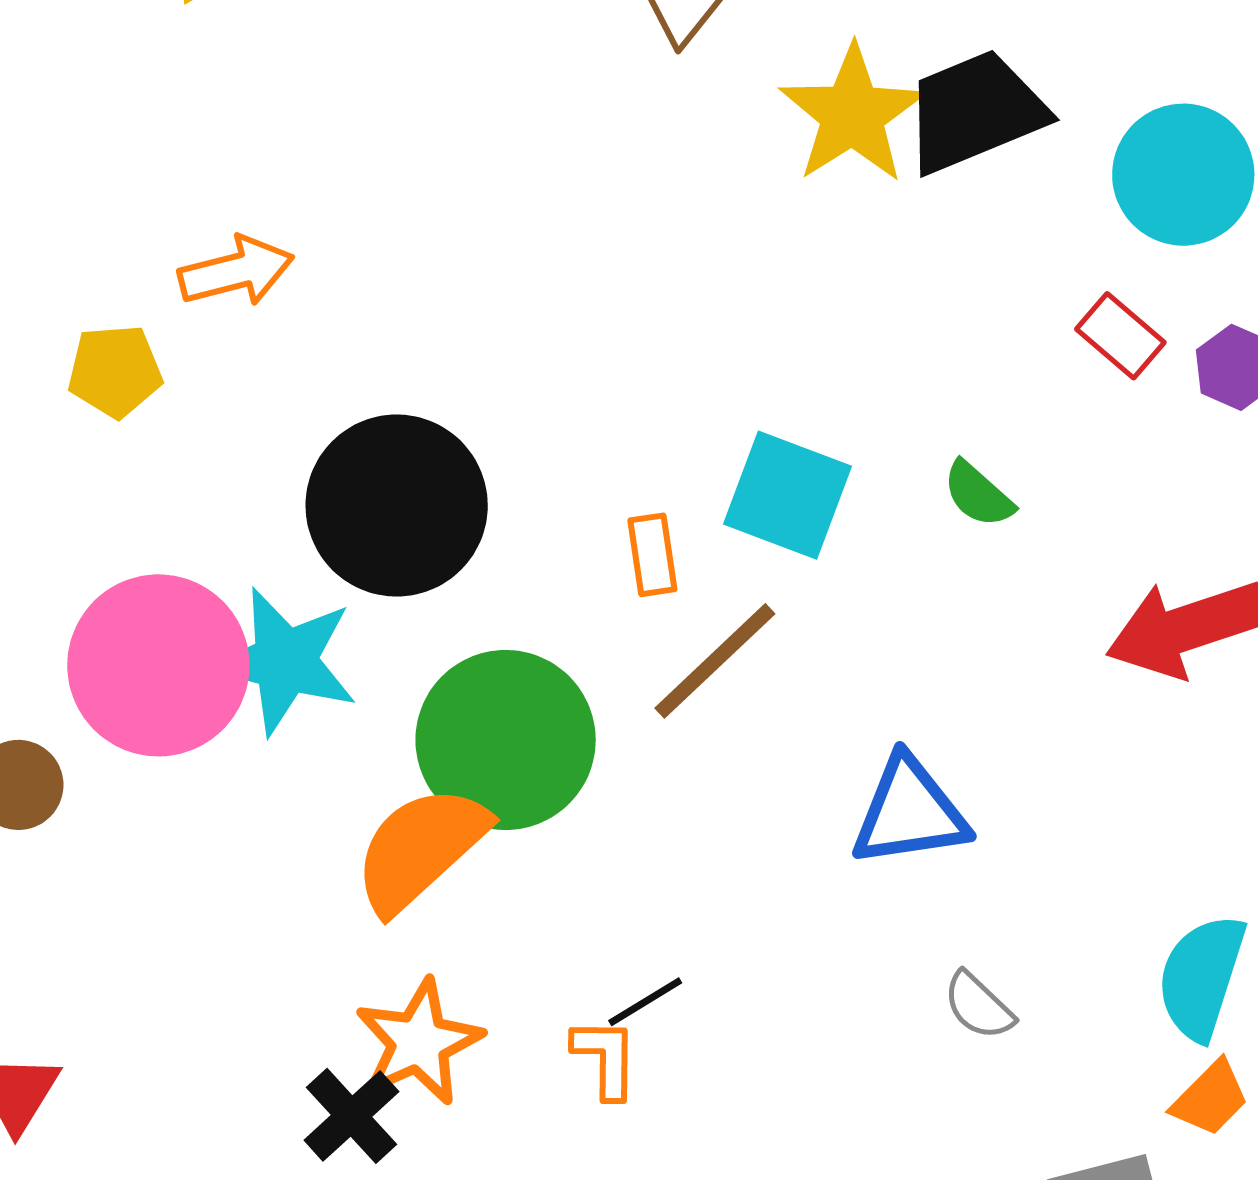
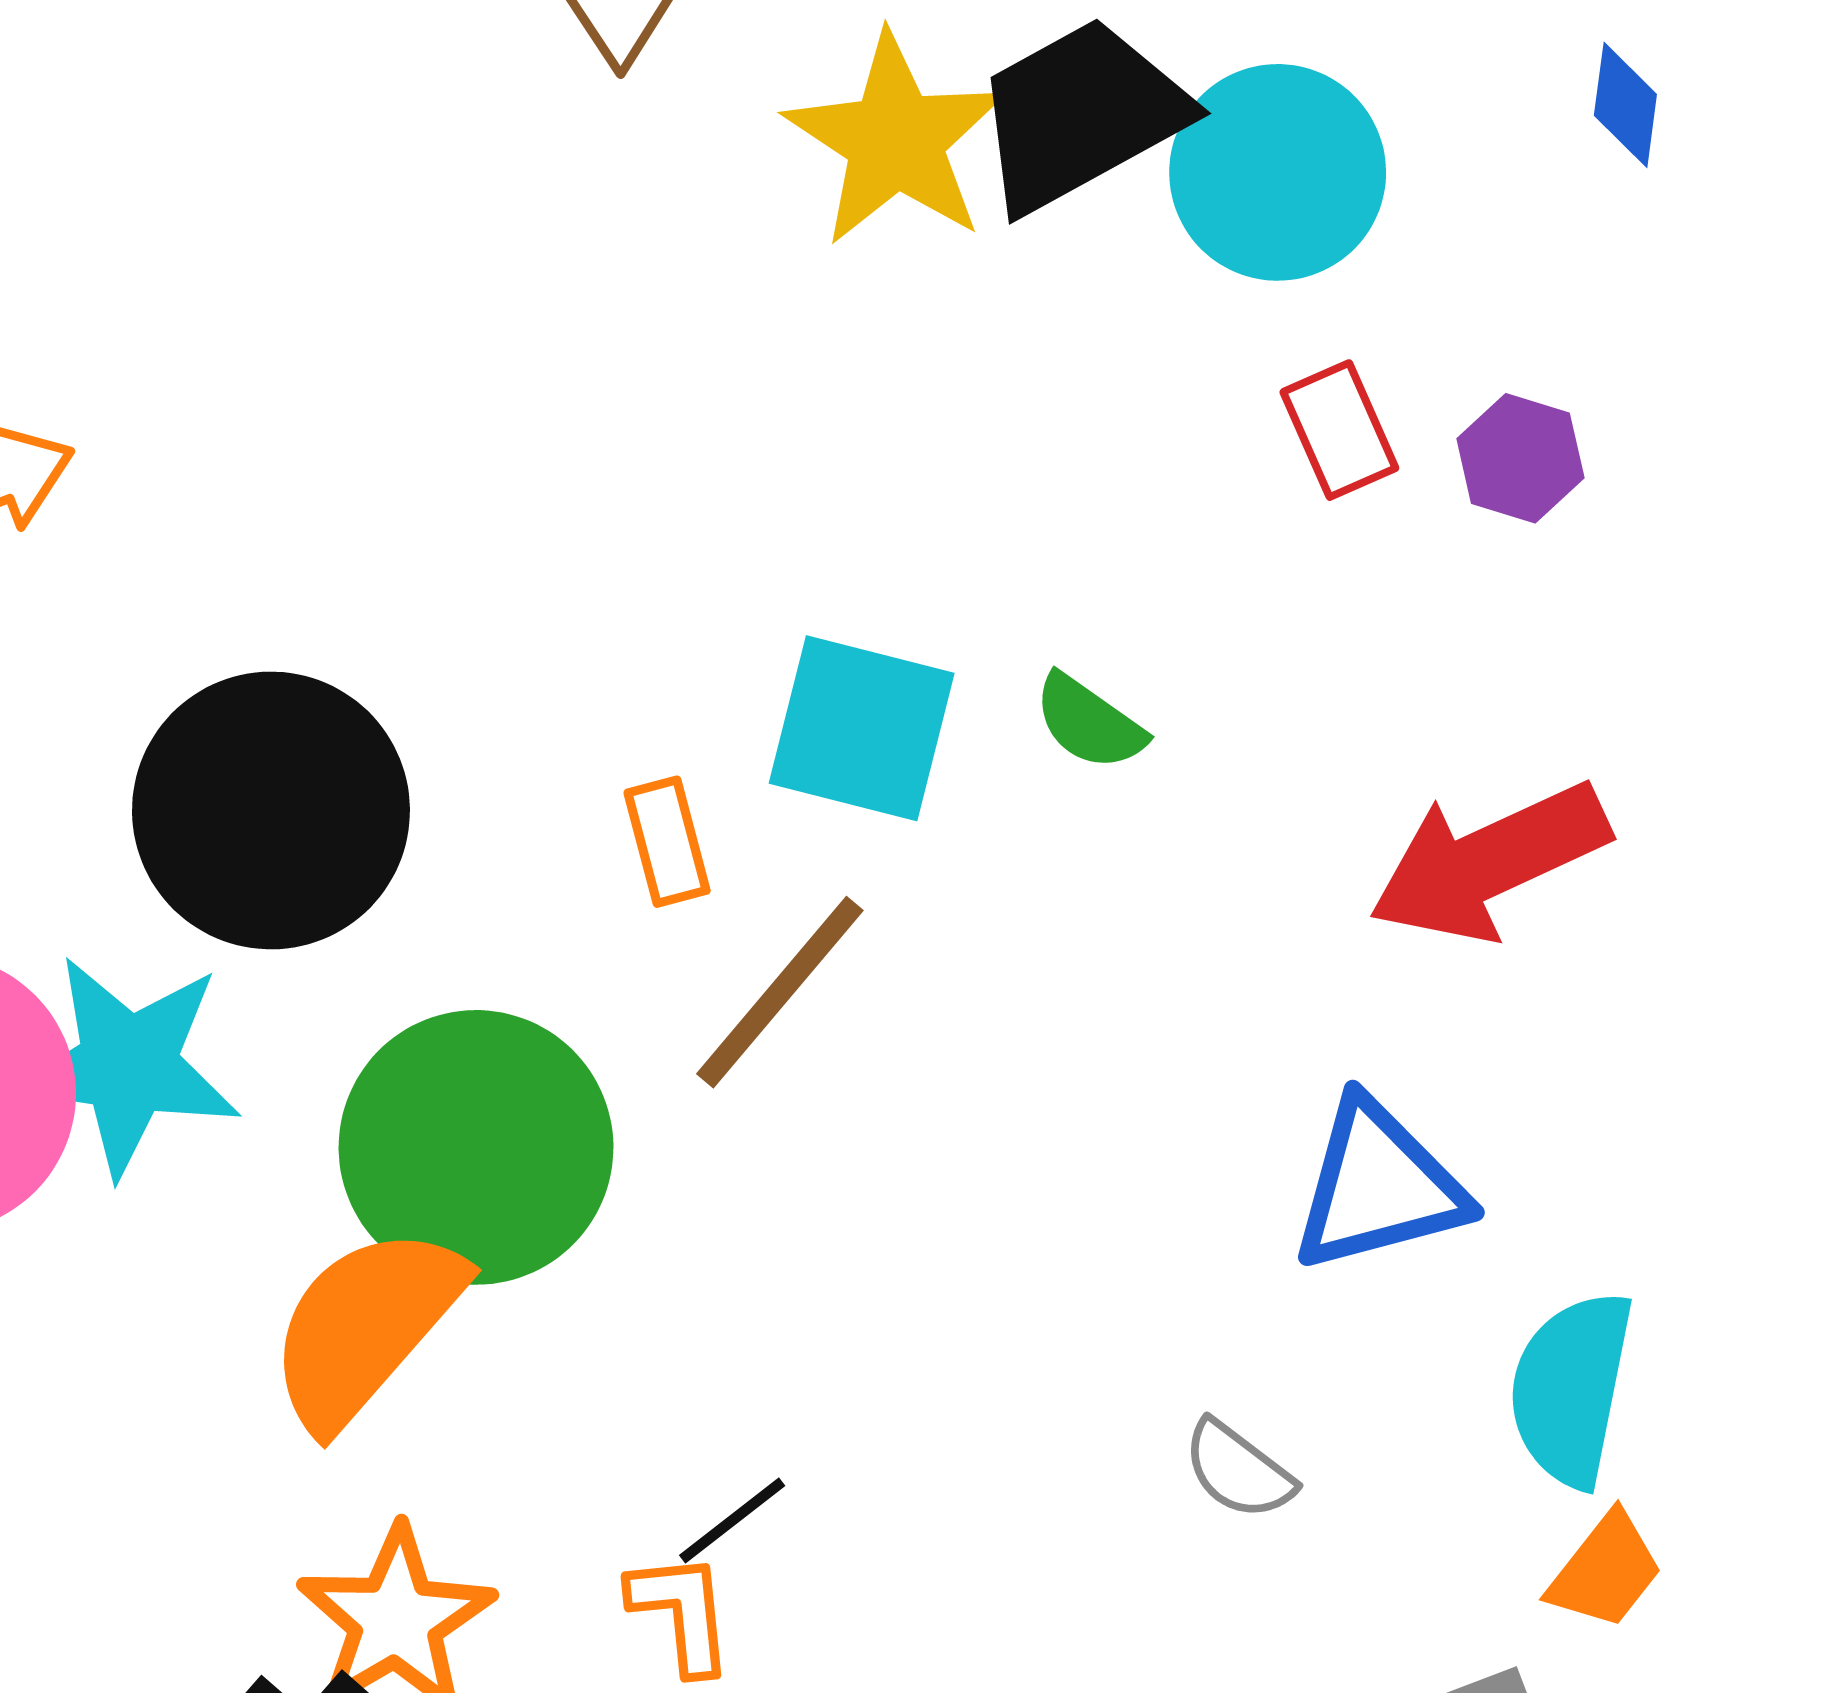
cyan circle: (1183, 175) -> (1278, 172), moved
red rectangle: (1120, 336) -> (1339, 430), turned 32
green semicircle: (978, 494) -> (1089, 722), moved
blue triangle: (910, 812) -> (1378, 1186), moved

